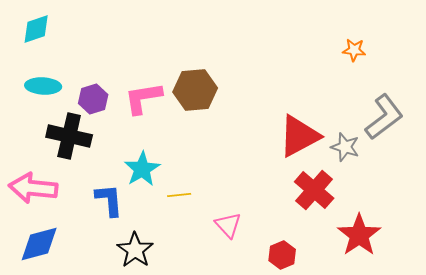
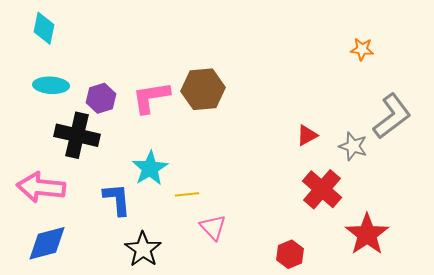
cyan diamond: (36, 29) -> (44, 28), turned -60
red triangle: (299, 136) -> (307, 135), size x0.5
pink triangle: (228, 225) -> (213, 227), moved

